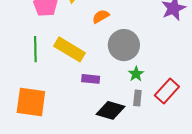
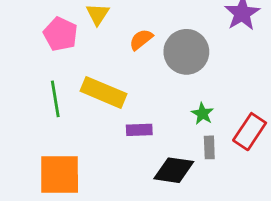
gray circle: (124, 45) -> (186, 52), moved

